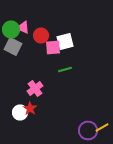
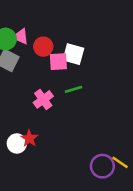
white square: (65, 42) -> (73, 54), turned 30
pink cross: (35, 88) -> (43, 99), moved
yellow line: (102, 128) -> (120, 162), turned 64

